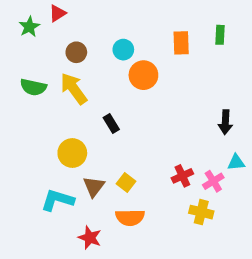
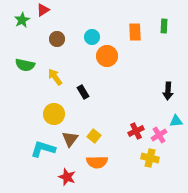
yellow arrow: (74, 89) -> (55, 77), moved, size x0.7

